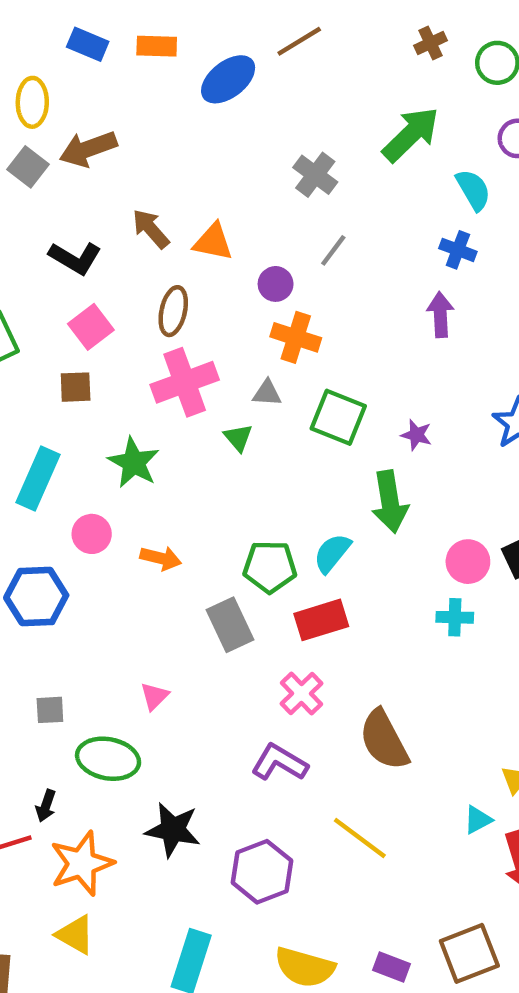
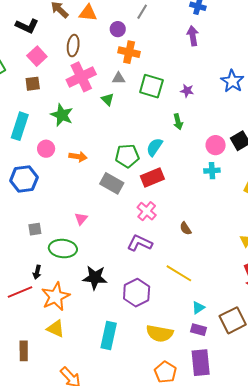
green arrow: (390, 502) -> (178, 122), size x0.6
gray rectangle: (230, 625) -> (112, 183), turned -30
brown semicircle: (384, 740) -> (186, 228), size x0.5
cyan triangle: (478, 820) -> (198, 308), moved

